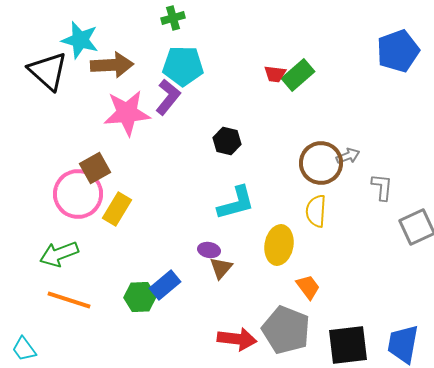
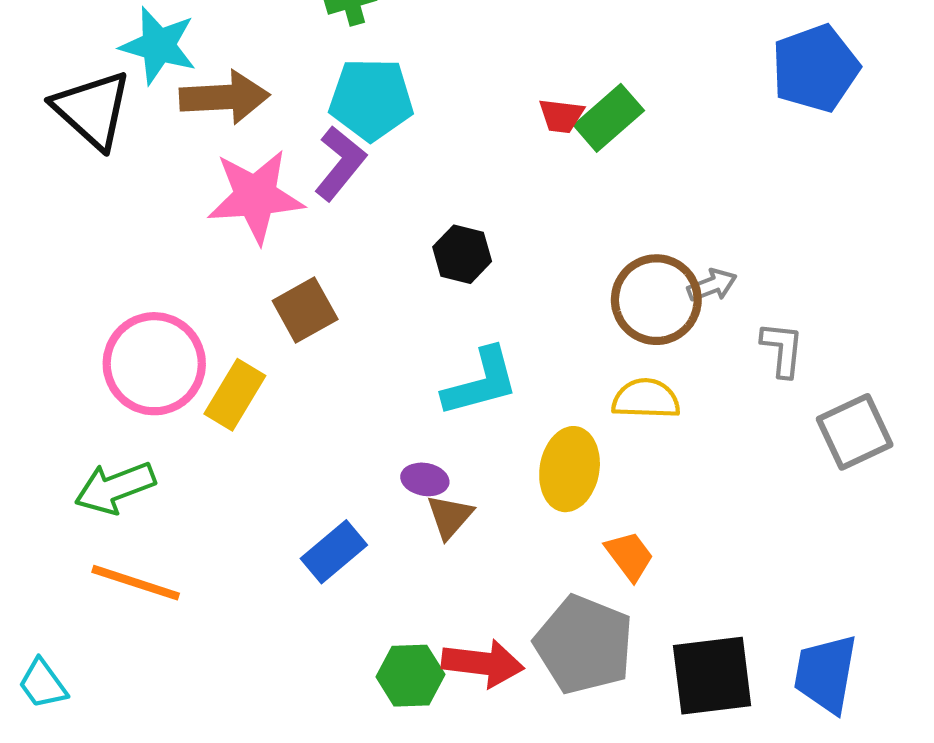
brown square: (95, 168) -> (305, 310), moved
yellow semicircle: (316, 211) -> (646, 399), turned 88
green hexagon: (140, 297) -> (410, 676), moved

